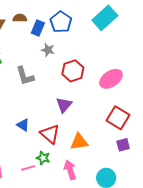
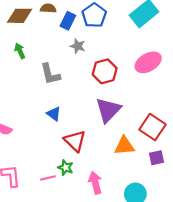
pink ellipse: (111, 79) -> (148, 62), moved
purple triangle: (64, 105) -> (108, 110), moved, size x1.4
blue triangle: (23, 125) -> (54, 114), moved
orange triangle: (79, 142) -> (124, 146), moved

